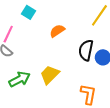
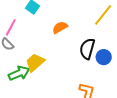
yellow trapezoid: (50, 75) -> (35, 62), moved

